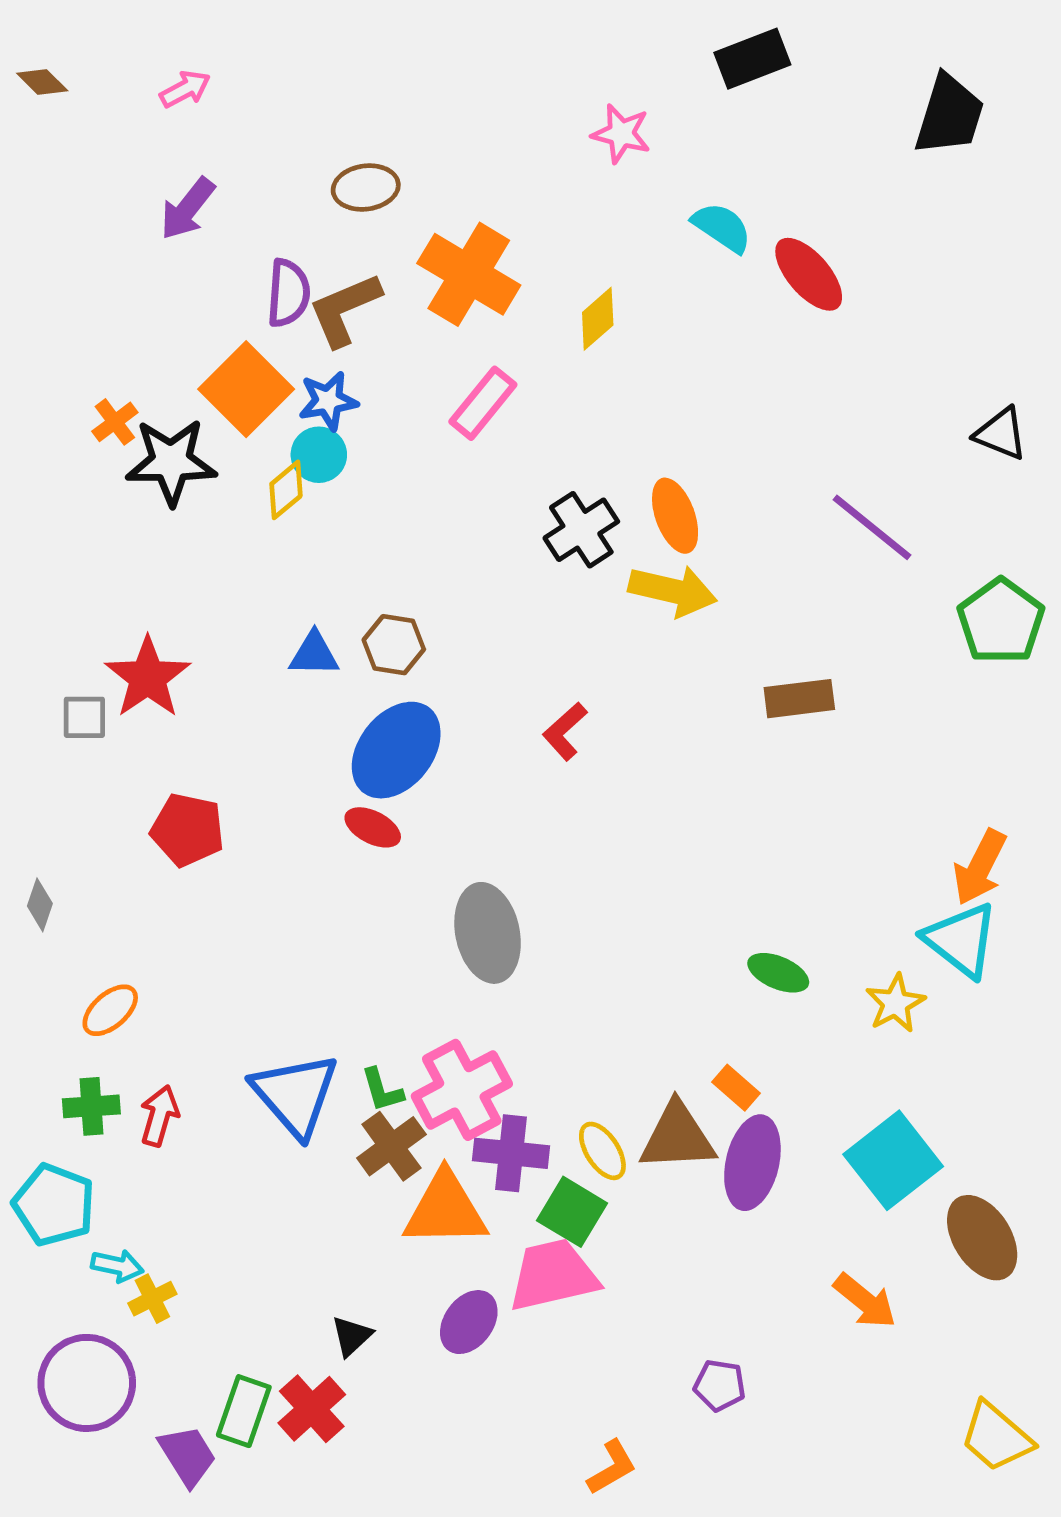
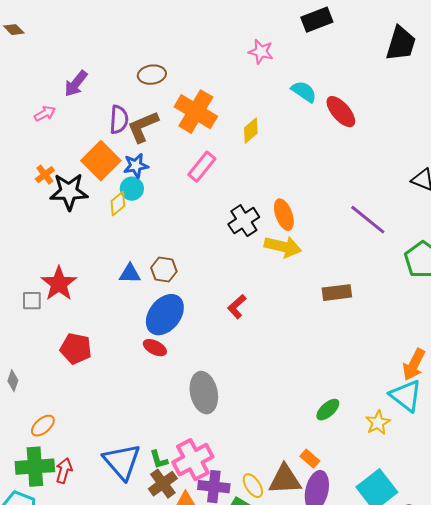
pink arrow: (185, 89) -> (45, 114), moved
green ellipse: (778, 973) -> (328, 410), turned -65
green cross: (91, 1106) -> (35, 467), size x1.6

